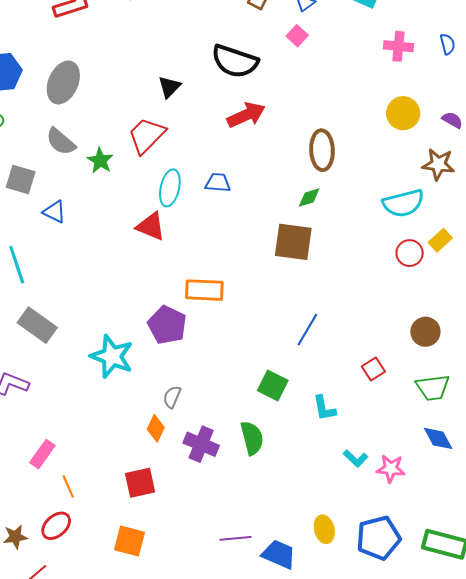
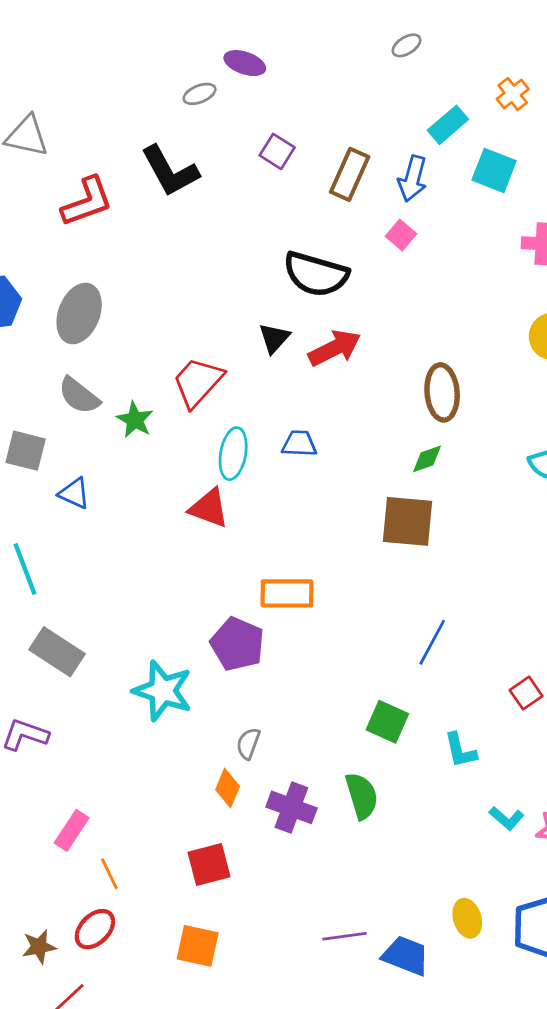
black triangle: (169, 87) -> (274, 338), moved

